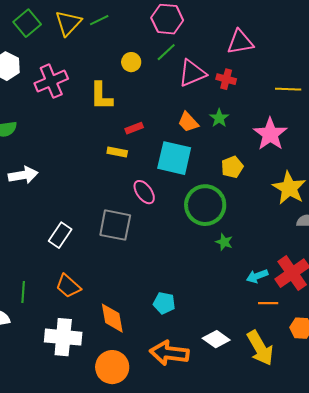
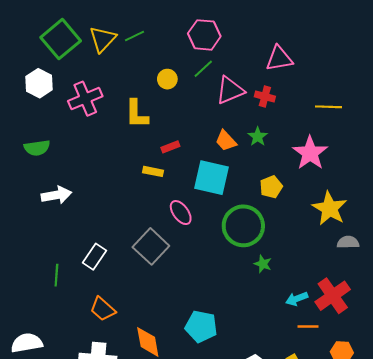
green square: (27, 23) -> (61, 39), size x1.4
gray square: (115, 225) -> (151, 246), turned 32
green line: (23, 292) -> (56, 275), moved
cyan pentagon: (164, 303) -> (201, 326), size x1.4

